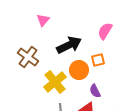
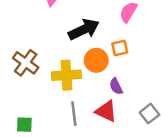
brown cross: (28, 57) -> (26, 63), moved
yellow cross: (55, 82) -> (66, 75), turned 35

